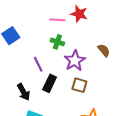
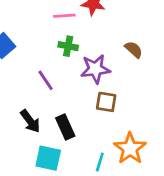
purple star: (75, 61) -> (95, 69), turned 30
black rectangle: (50, 83) -> (65, 127), moved, turned -42

